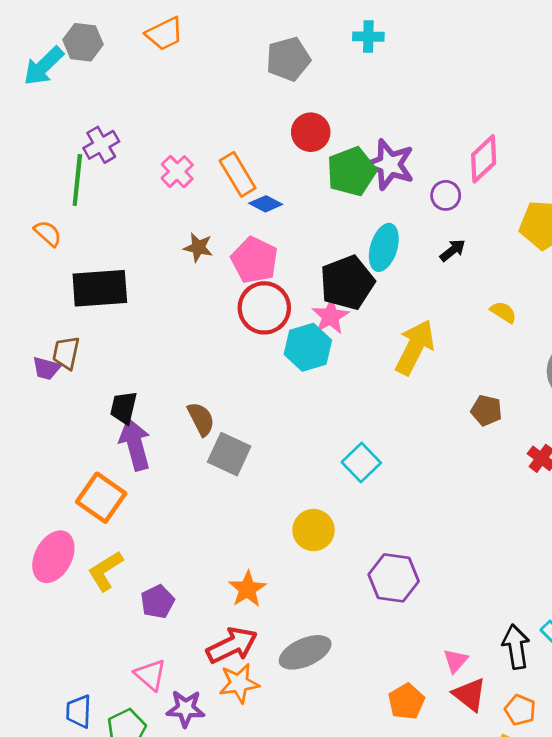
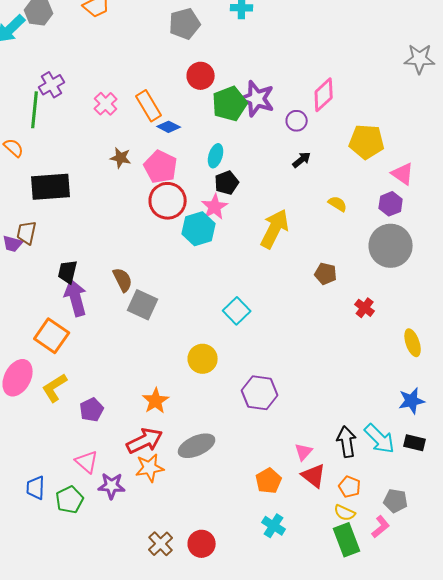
cyan ellipse: (384, 247) -> (216, 156), moved, size x0.7
black pentagon: (347, 283) -> (227, 183), size x0.6

